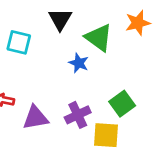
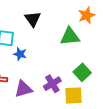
green triangle: (99, 38) -> (70, 37), moved, turned -35
blue star: (79, 63) -> (20, 54), moved

